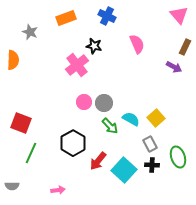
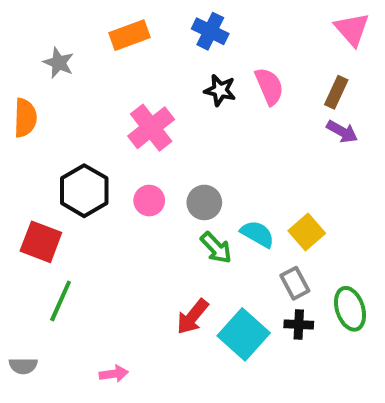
black star: (94, 46) -> (220, 90), moved
brown rectangle: (185, 47) -> (336, 92), moved
pink circle: (84, 102) -> (149, 201), moved
black hexagon: (73, 143) -> (84, 191), moved

